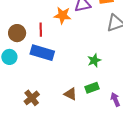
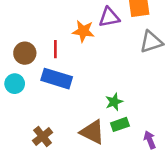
green star: (94, 60) -> (114, 102), moved
brown triangle: (70, 94) -> (92, 132), size x1.5

